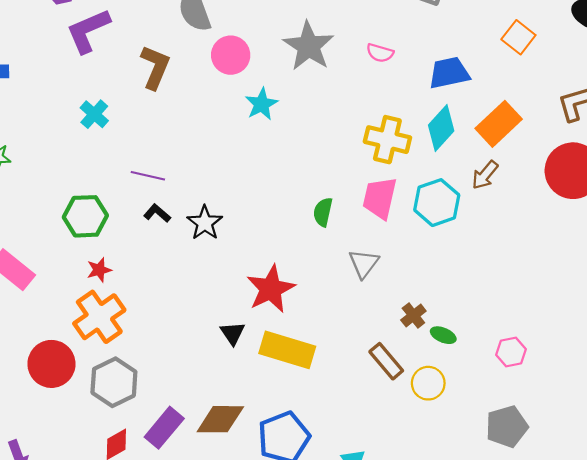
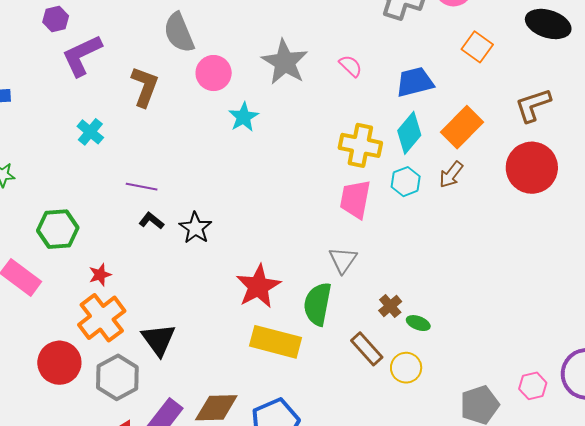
pink semicircle: (380, 53) -> (351, 66), turned -150
cyan hexagon: (437, 203) -> (406, 182), moved, size x0.7
green semicircle: (323, 212) -> (318, 304), moved, size x1.6
green hexagon: (85, 216) -> (58, 229), moved
black triangle: (233, 333) -> (158, 340), moved, size x1.5
pink hexagon: (511, 352) -> (533, 386), moved

